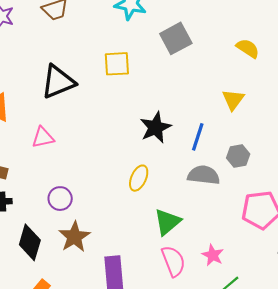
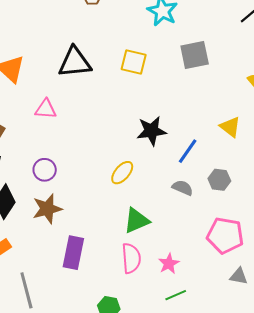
yellow triangle: (233, 100) -> (230, 127), turned -45
gray semicircle: (204, 175) -> (183, 188), size x0.7

